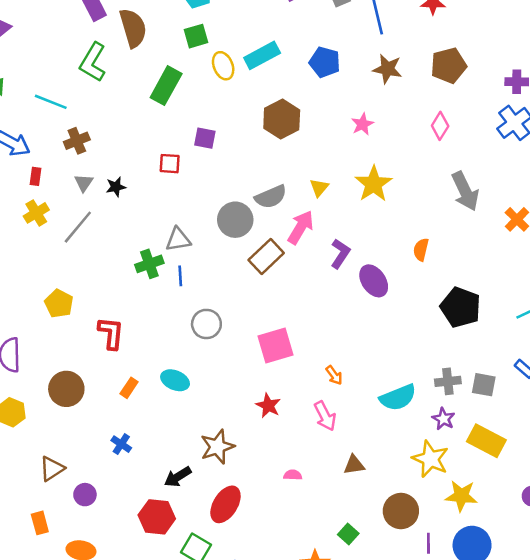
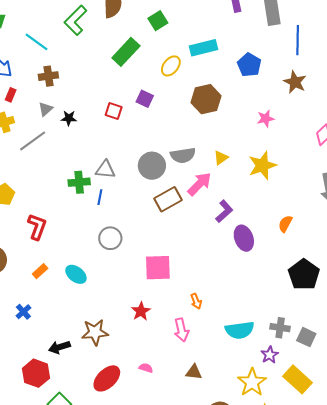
green square: (196, 36) -> (158, 21), turned -30
yellow ellipse: (223, 66) -> (171, 66), moved, turned 45
red ellipse: (225, 504) -> (107, 378), moved

